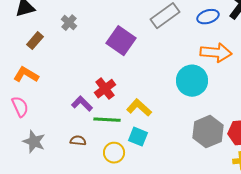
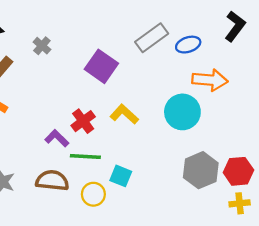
blue ellipse: (208, 17) -> (188, 45), moved
yellow L-shape: (139, 108) -> (124, 114), moved
brown semicircle: (78, 141) -> (52, 180), size x1.8

